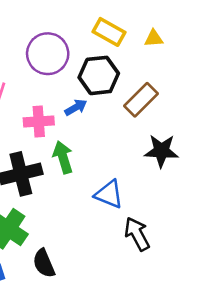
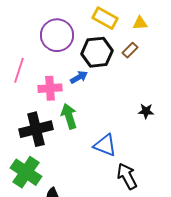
brown rectangle: (141, 100) -> (130, 50), moved, size x0.6
black star: (161, 151) -> (146, 111), size x0.6

